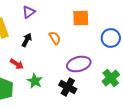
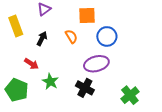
orange square: (81, 18) -> (87, 16), moved
blue circle: (111, 38) -> (107, 36), moved
green cross: (111, 78) -> (130, 95), moved

